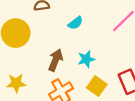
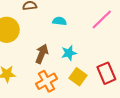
cyan semicircle: (75, 23) -> (59, 21), turned -136

